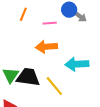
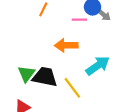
pink line: (50, 23) -> (79, 20), moved
cyan arrow: (77, 64) -> (98, 66), turned 145

